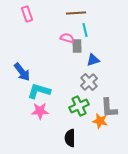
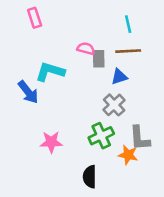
brown line: (76, 13) -> (128, 51), moved
cyan line: (85, 30) -> (128, 24), moved
cyan L-shape: (39, 91) -> (50, 72), moved

